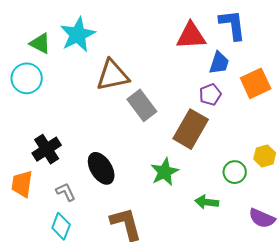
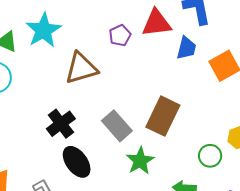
purple pentagon: (210, 95) -> (120, 35), moved
gray rectangle: (142, 105) -> (117, 126), moved
black cross: (47, 149) -> (61, 124), moved

